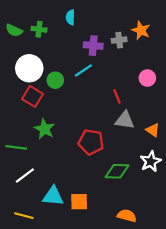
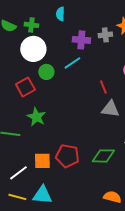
white circle: (29, 68) -> (33, 49), moved
red square: (33, 96) -> (25, 87), turned 30
red pentagon: (91, 142) -> (67, 156), moved
white line: (25, 176) -> (18, 173), moved
cyan triangle: (53, 196) -> (42, 195), moved
orange square: (79, 202) -> (42, 161), moved

